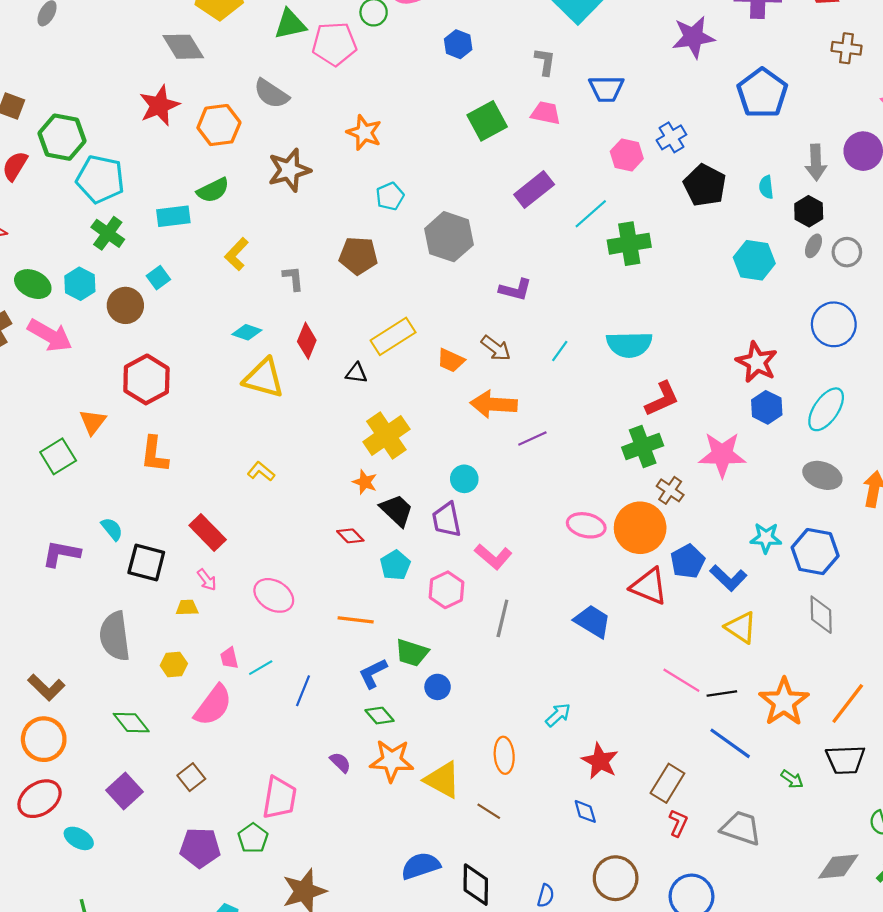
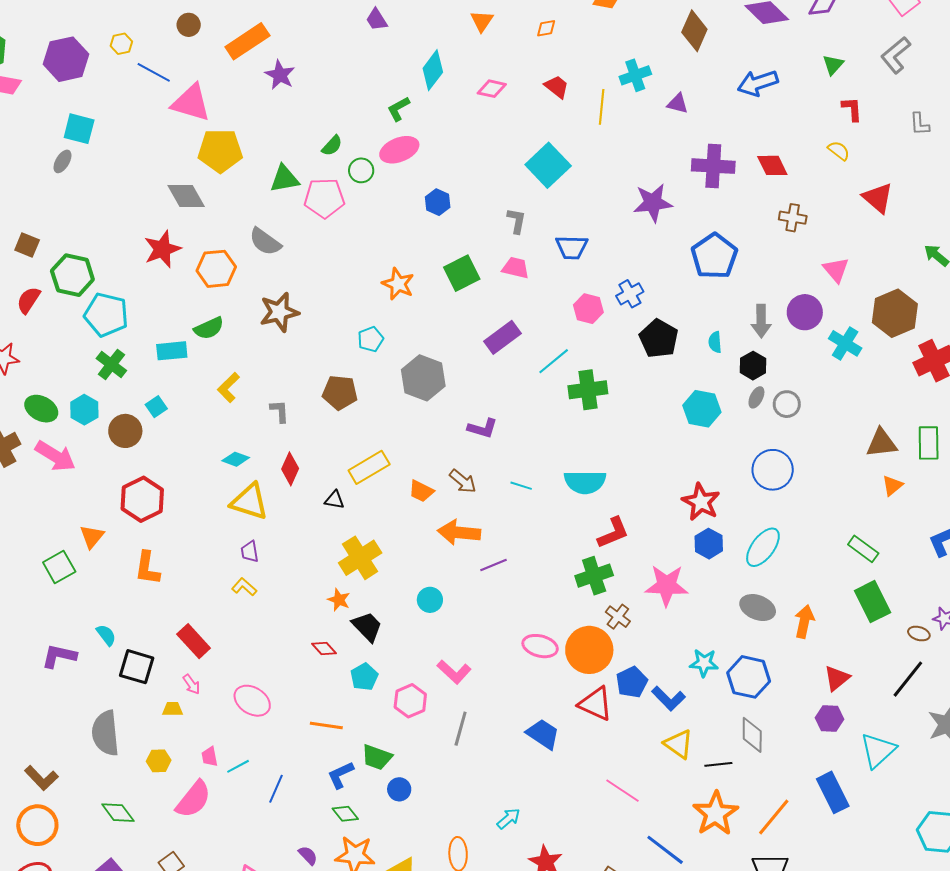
orange star: (364, 133) -> (398, 284), moved
cyan line: (560, 351) -> (521, 486), turned 70
purple trapezoid: (447, 520) -> (250, 552), moved, size x0.7
black line: (722, 694) -> (718, 764), moved

